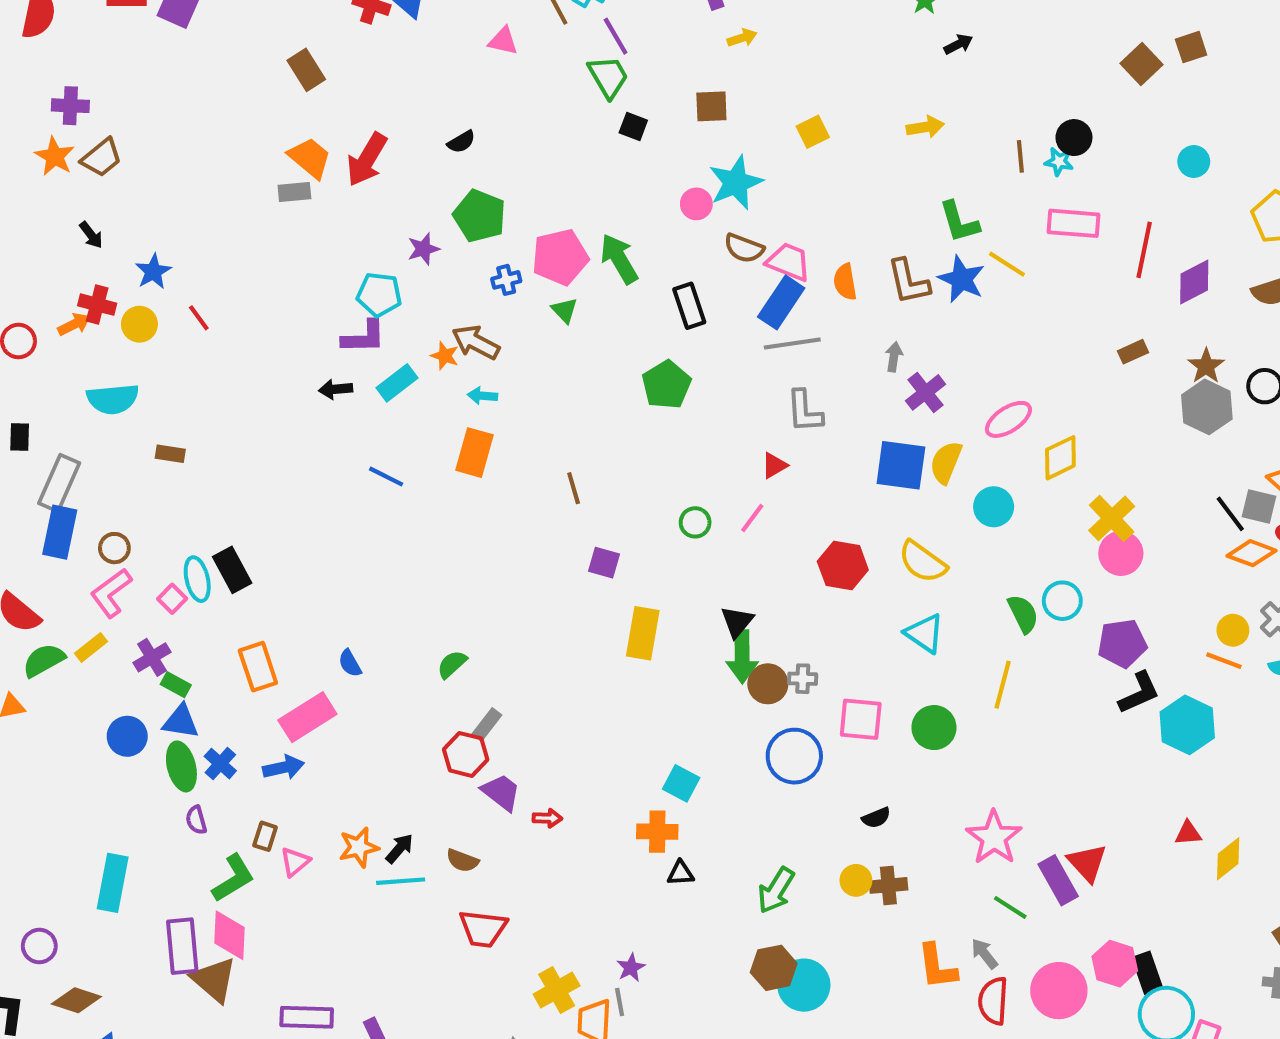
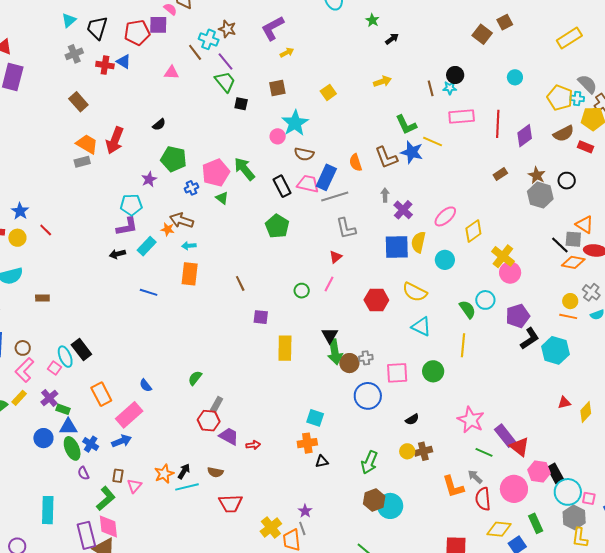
pink trapezoid: (789, 262) -> (308, 184), moved
red triangle: (1087, 863) -> (520, 447), moved

